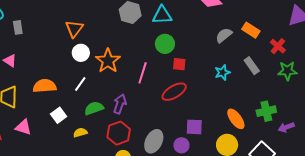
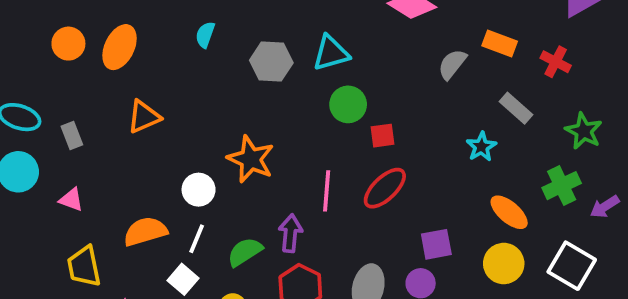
orange triangle: (74, 29) -> (144, 117), moved, turned 42
white circle: (81, 53) -> (199, 190), moved
green star: (287, 71) -> (584, 131), moved, turned -30
cyan star: (222, 72) -> (481, 147), moved
pink line: (143, 73) -> (327, 191), moved
white line: (80, 84) -> (197, 239), moved

